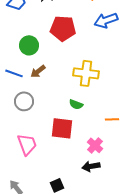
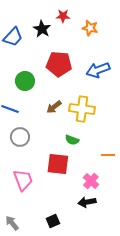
blue arrow: (106, 20) -> (98, 70), moved
brown arrow: (38, 71) -> (54, 107), moved

